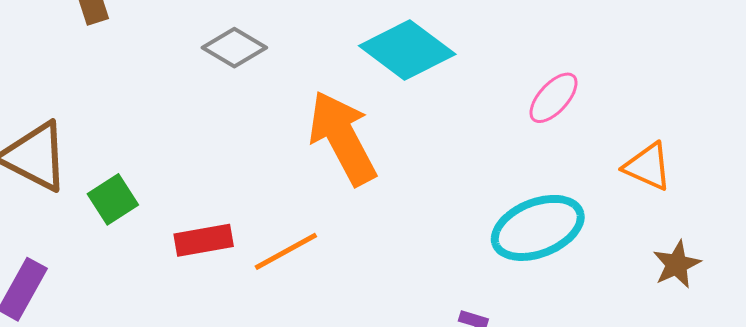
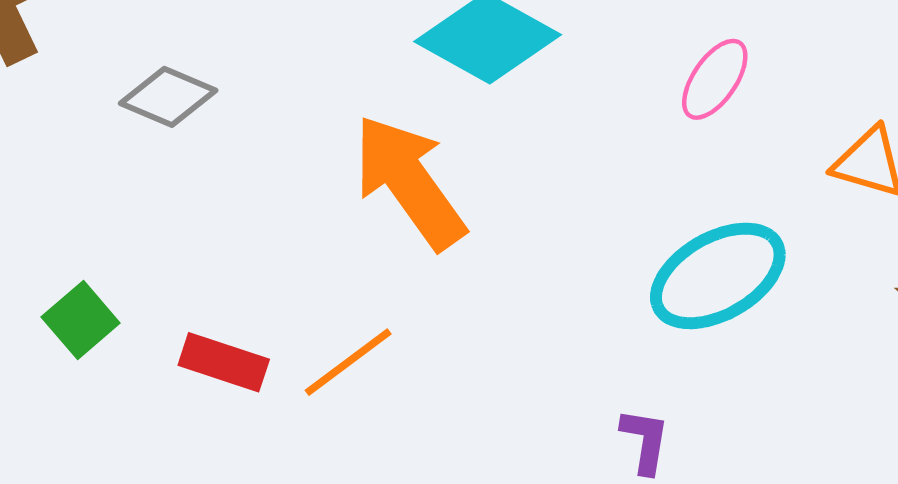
gray diamond: (234, 48) -> (168, 97), moved
red rectangle: (204, 240) -> (224, 362), turned 36

